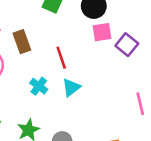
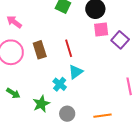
brown rectangle: (22, 42) -> (40, 50), moved
cyan cross: (39, 86) -> (60, 84), moved

